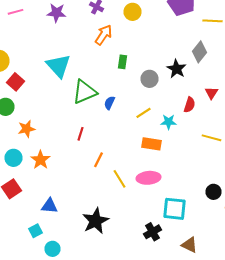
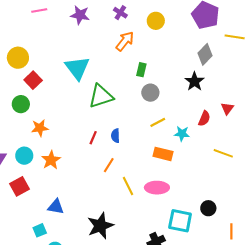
gray diamond: (200, 52) -> (205, 54), moved
gray circle: (150, 79) -> (150, 93), moved
blue semicircle: (110, 103) -> (115, 136), moved, turned -32
black circle: (214, 192) -> (208, 208), moved

